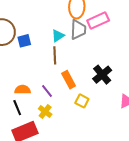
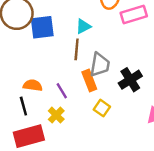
gray trapezoid: (78, 30) -> (100, 65), moved
blue square: (24, 41) -> (42, 27), size x1.5

